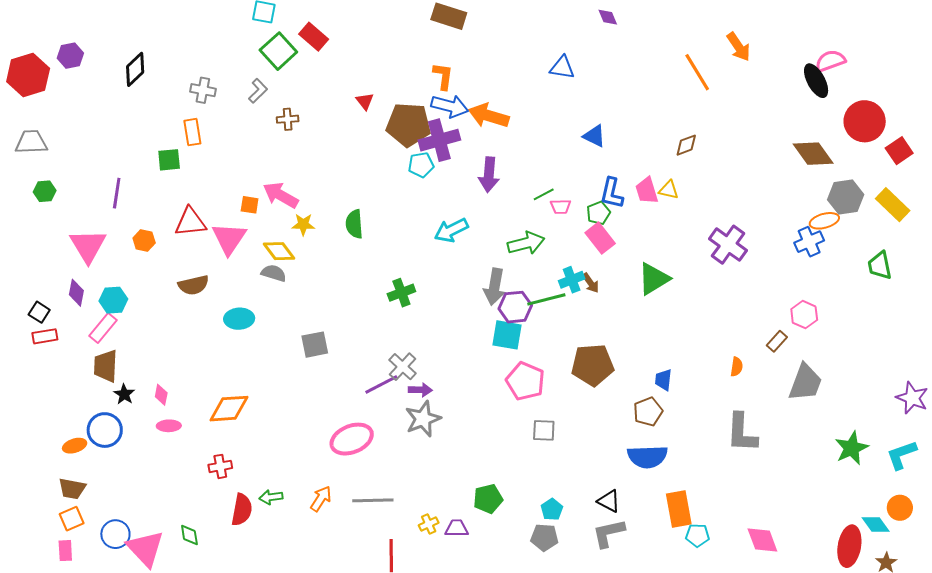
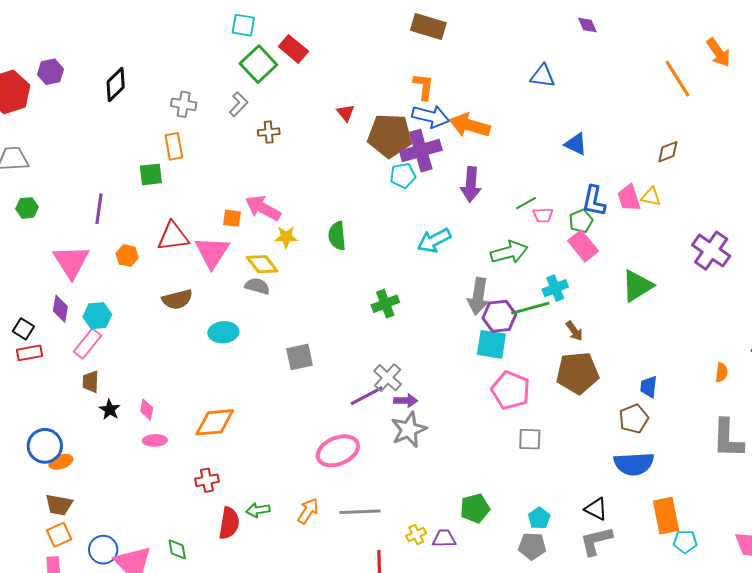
brown arrow: (591, 283) -> (574, 331), moved
brown trapezoid: (106, 366) -> (91, 382), size x0.7
blue circle: (105, 430) -> (45, 446), moved

